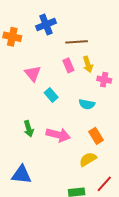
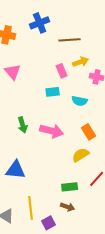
yellow arrow: (88, 64) -> (81, 62), turned -91
pink rectangle: (68, 65) -> (62, 71), moved
pink triangle: (33, 74) -> (13, 72), moved
cyan rectangle: (51, 95) -> (53, 92), moved, turned -56

